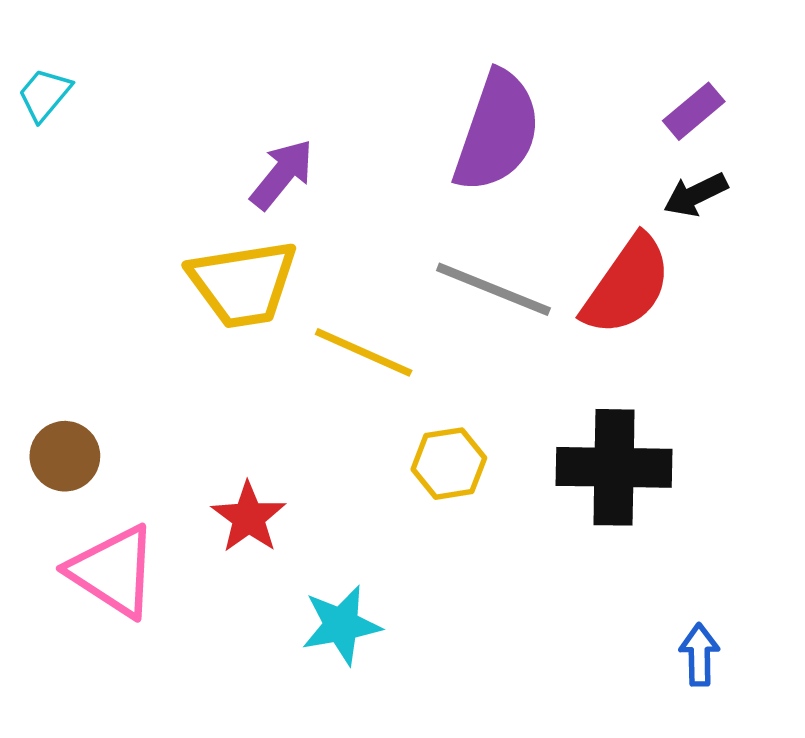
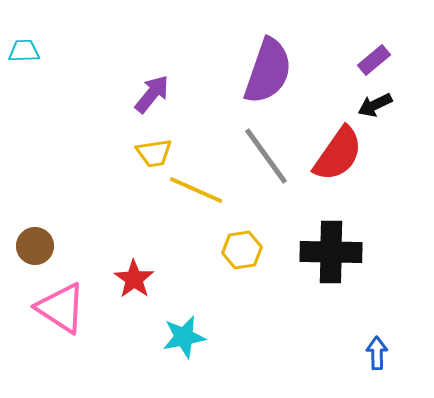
cyan trapezoid: (44, 94) -> (24, 51), turned 48
yellow trapezoid: (243, 284) -> (154, 153), moved, size x0.6
gray line: (493, 289) -> (266, 156), turned 32

